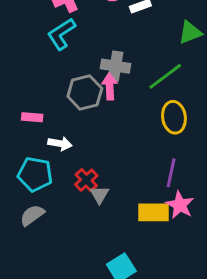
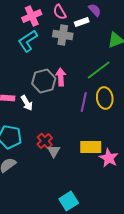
gray cross: (116, 66) -> (63, 35), moved
white arrow: (60, 144) -> (27, 103), moved, turned 49
purple line: (171, 173) -> (84, 102), moved
yellow rectangle: (154, 212) -> (91, 147), moved

